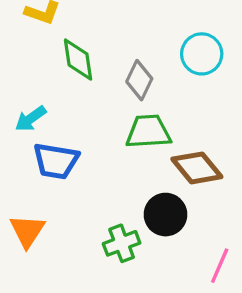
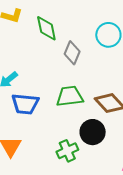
green diamond: (78, 60) -> (46, 28), moved
green trapezoid: (148, 132) -> (70, 96), moved

